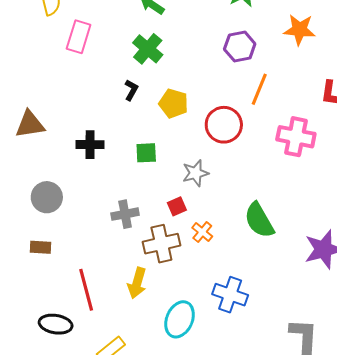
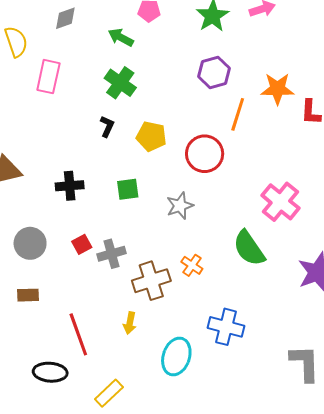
orange star: (299, 30) -> (277, 89), moved
pink cross: (296, 137) -> (280, 202), moved, turned 33
red square: (177, 206) -> (82, 244), moved
yellow arrow: (137, 283) -> (130, 323), size x0.7

